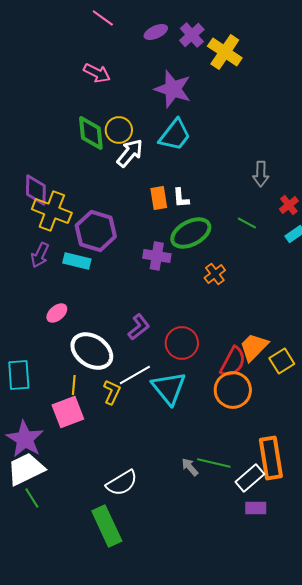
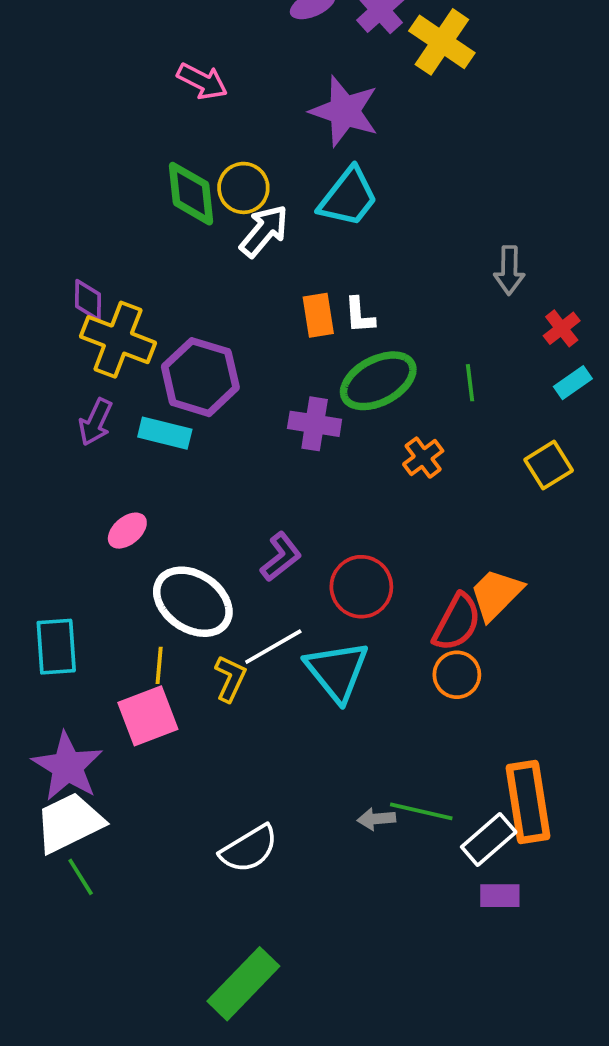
purple diamond: (36, 190) -> (88, 300), size x0.7
green line: (247, 223) -> (470, 383), moved, turned 54
yellow square: (282, 361) -> (549, 465), moved
orange circle: (233, 390) -> (457, 675), size x0.7
gray arrow: (190, 467) -> (376, 819), turned -54
green rectangle: (107, 526) -> (243, 984), moved, turned 69

